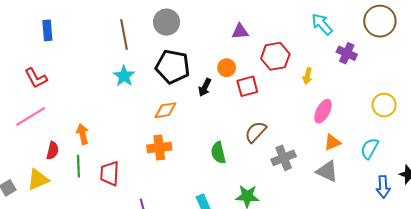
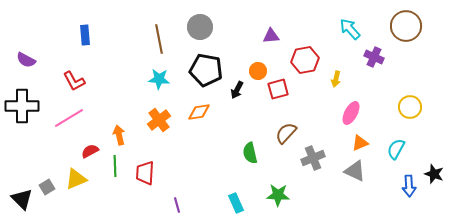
cyan star: (124, 76) -> (159, 79), turned -30
orange cross: (159, 147) -> (159, 120), moved, turned -30
red semicircle: (53, 151) -> (90, 151), turned -132

